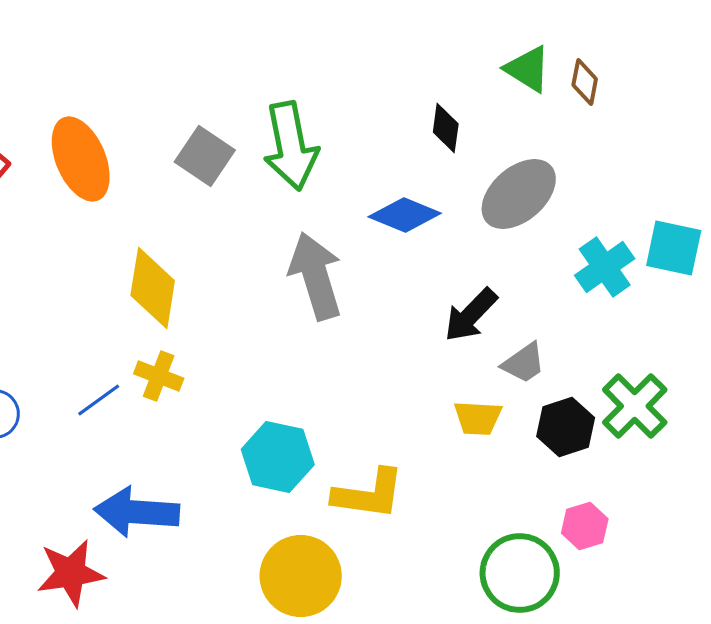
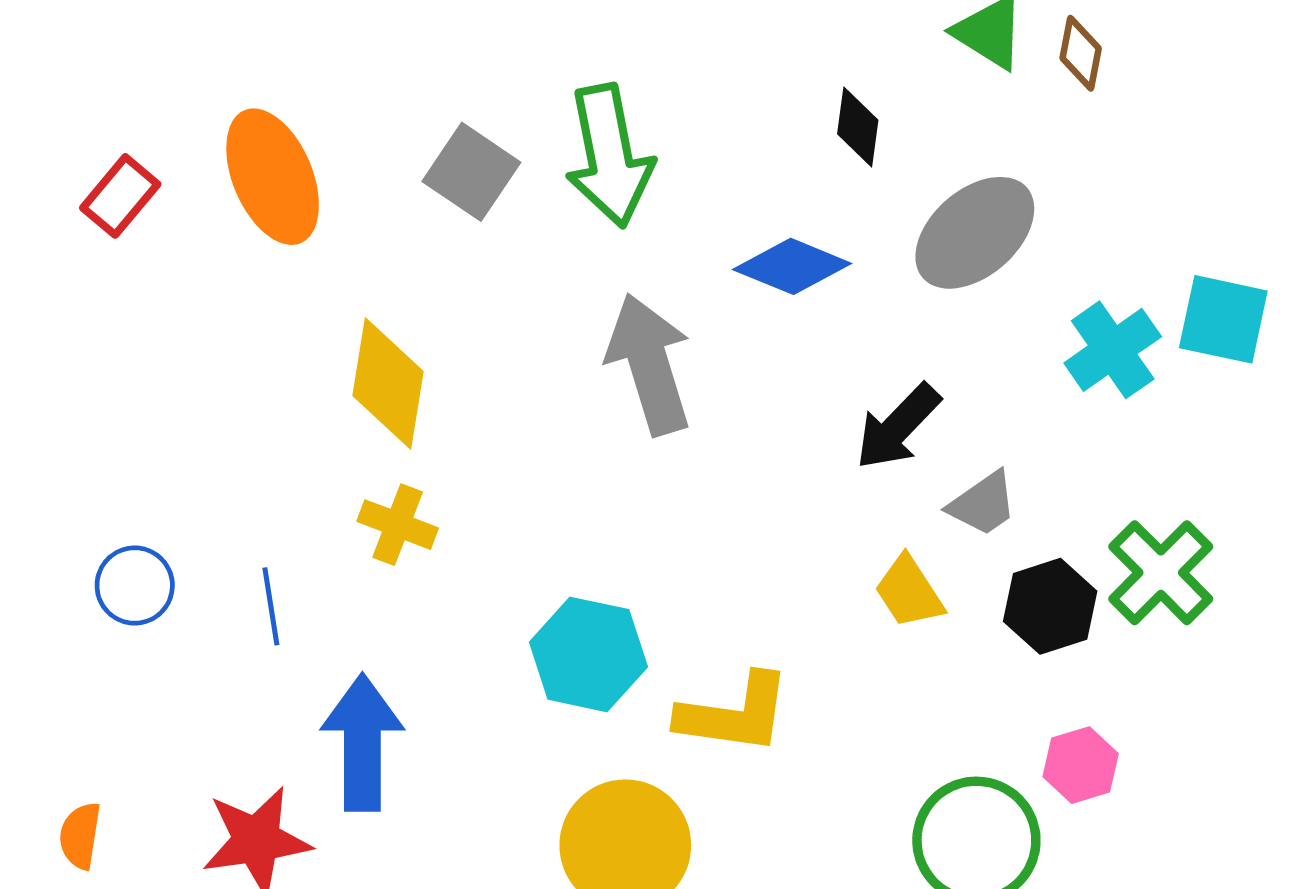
blue line: (99, 400) -> (271, 606), moved, turned -63
yellow trapezoid: (478, 418) -> (909, 592), turned 54
blue arrow: (137, 512) -> (362, 743), turned 86

